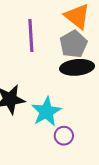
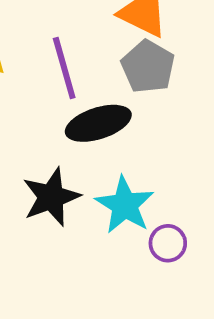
black ellipse: (77, 67) -> (98, 123), moved

